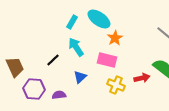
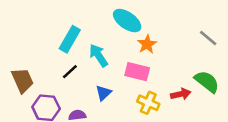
cyan rectangle: (72, 22) -> (70, 39), moved, size x1.5

